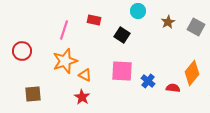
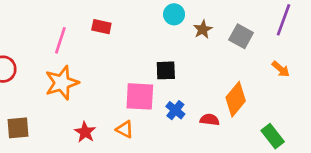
cyan circle: (138, 11) -> (174, 14), moved
black square: (122, 35) -> (166, 70), moved, turned -35
orange triangle: (85, 75) -> (125, 129), moved

